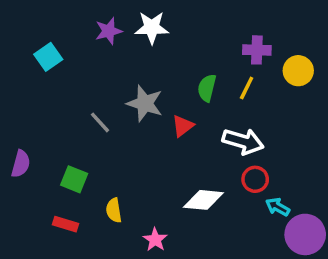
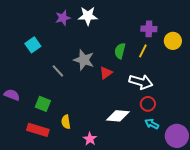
cyan square: (48, 57) -> (33, 45), moved
purple semicircle: (21, 164) -> (12, 95), turned -84
cyan arrow: (278, 207) -> (152, 124), moved
red rectangle: (66, 224) -> (38, 130), size x1.5

